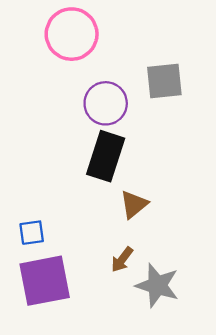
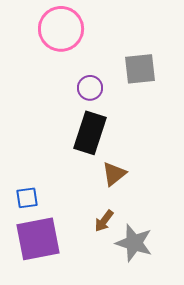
purple circle: (106, 103) -> (90, 88), size x0.7

